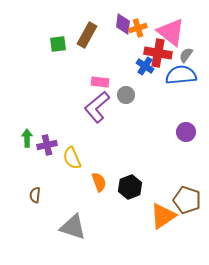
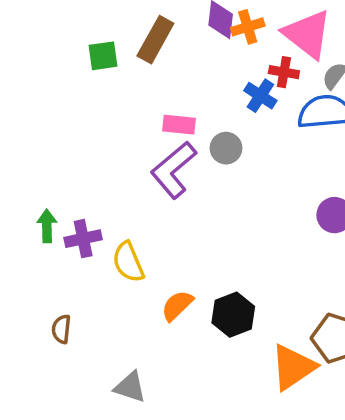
red cross: (158, 53) -> (284, 72), size x0.6
orange semicircle: (99, 182) -> (177, 306), turned -114
gray triangle: (73, 227) -> (130, 387), size x0.7

